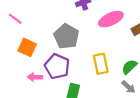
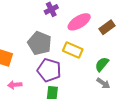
yellow rectangle: (101, 64) -> (73, 50), moved, turned -48
purple pentagon: (57, 66) -> (49, 70), moved

